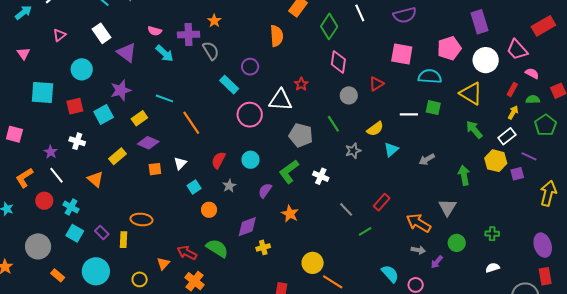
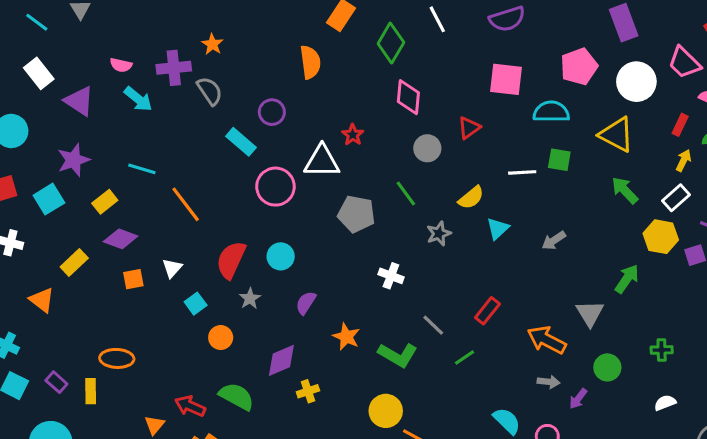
red semicircle: (218, 160) -> (231, 260), size x1.4
green L-shape: (289, 172) -> (398, 355), moved, turned -110
green arrow: (464, 175) -> (627, 279), moved, turned 48

